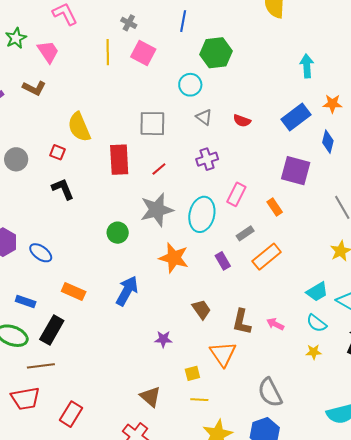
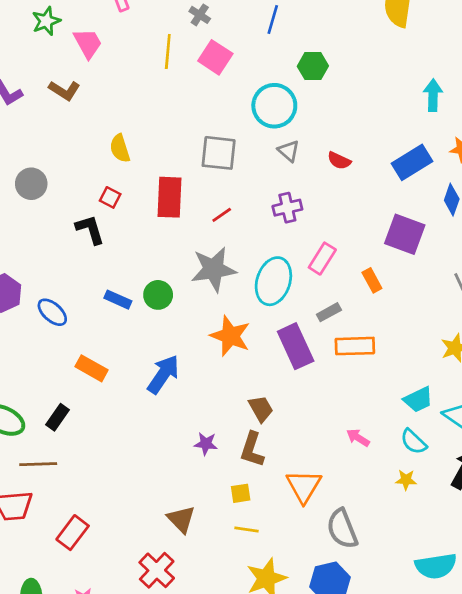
green hexagon: (216, 53) -> (313, 66), size x0.7
cyan circle: (190, 85) -> (274, 106), size x1.4
yellow semicircle: (79, 127) -> (120, 148), size x0.7
red square: (58, 152) -> (110, 197), moved
orange rectangle: (267, 257) -> (355, 346), turned 32
purple rectangle: (223, 261) -> (296, 346), size x1.8
blue rectangle: (26, 301) -> (118, 300), moved
brown L-shape: (242, 322) -> (252, 450), moved
black rectangle: (52, 330) -> (57, 417), size x0.7
orange triangle: (223, 354) -> (304, 486), moved

